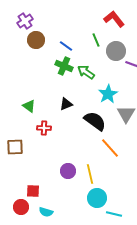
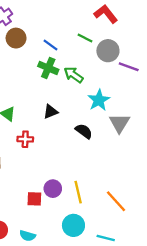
green line: (96, 40) -> (85, 38), turned -40
black semicircle: (95, 121) -> (84, 131), size x0.7
orange line: (110, 148) -> (116, 201), moved
red square: (33, 191) -> (34, 199), moved
cyan circle: (97, 198) -> (73, 225), moved

